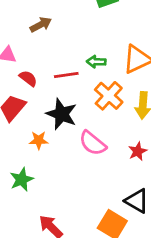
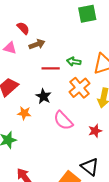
brown arrow: (41, 25) -> (37, 44), moved
red semicircle: (28, 78) -> (23, 28), moved
black star: (62, 114) -> (43, 96), size x0.7

